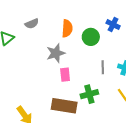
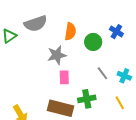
gray semicircle: (32, 24) -> (36, 24), size x1.6
gray line: (103, 67) -> (102, 73), turned -40

